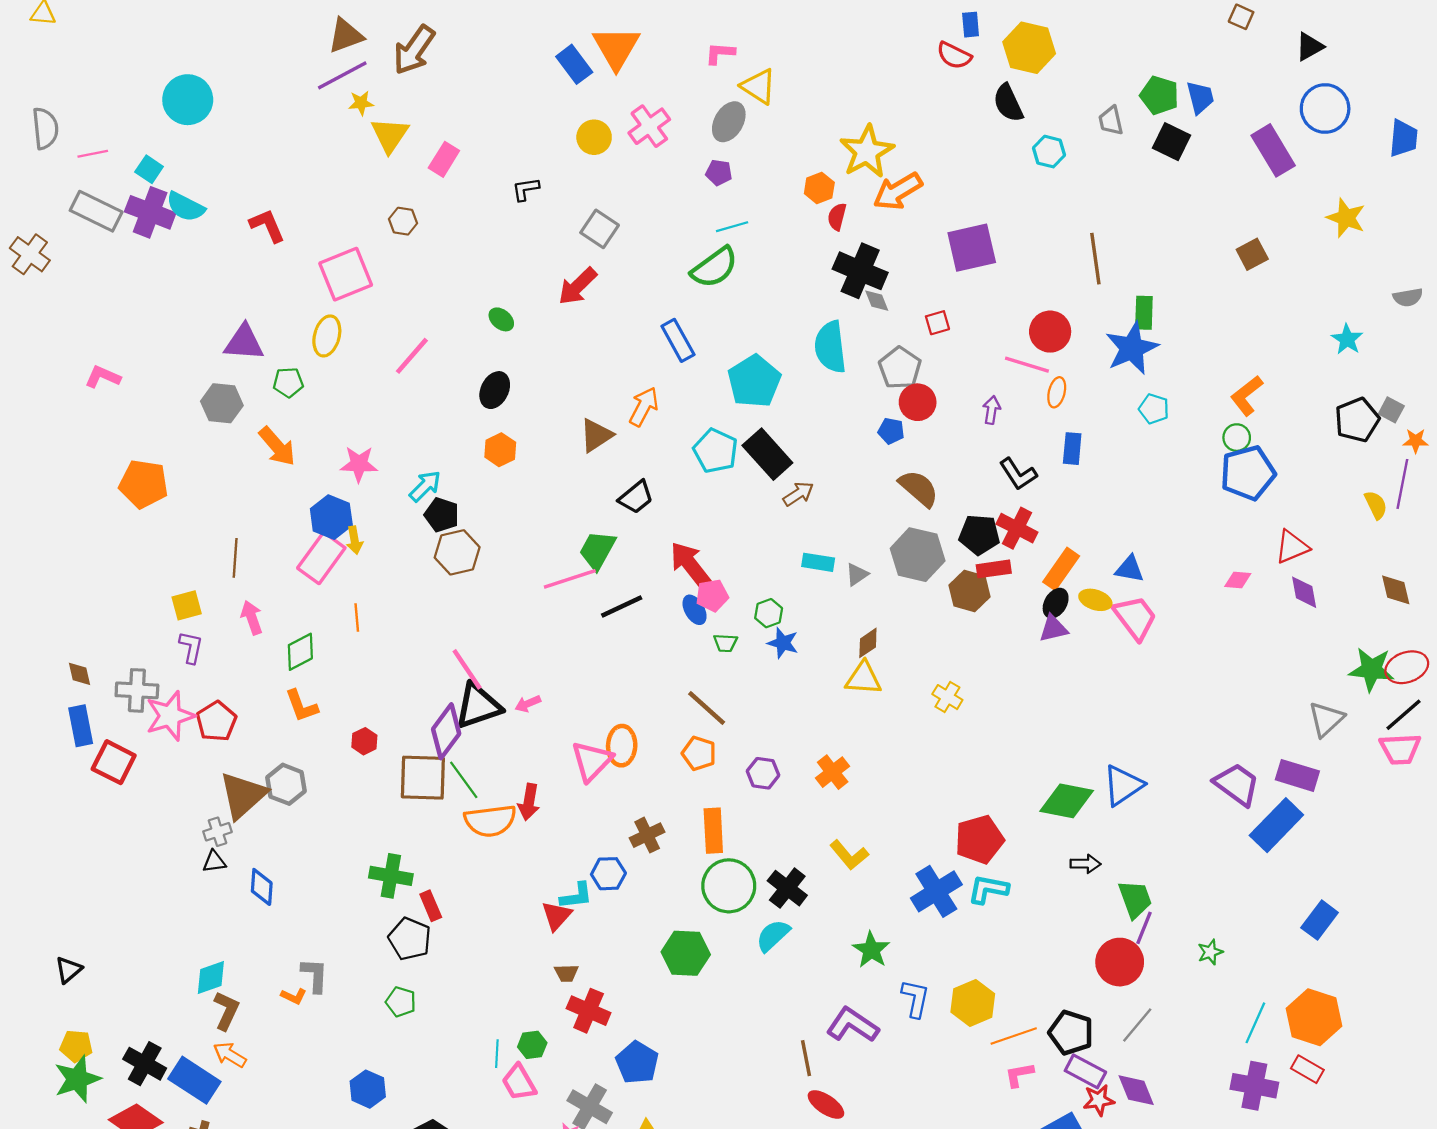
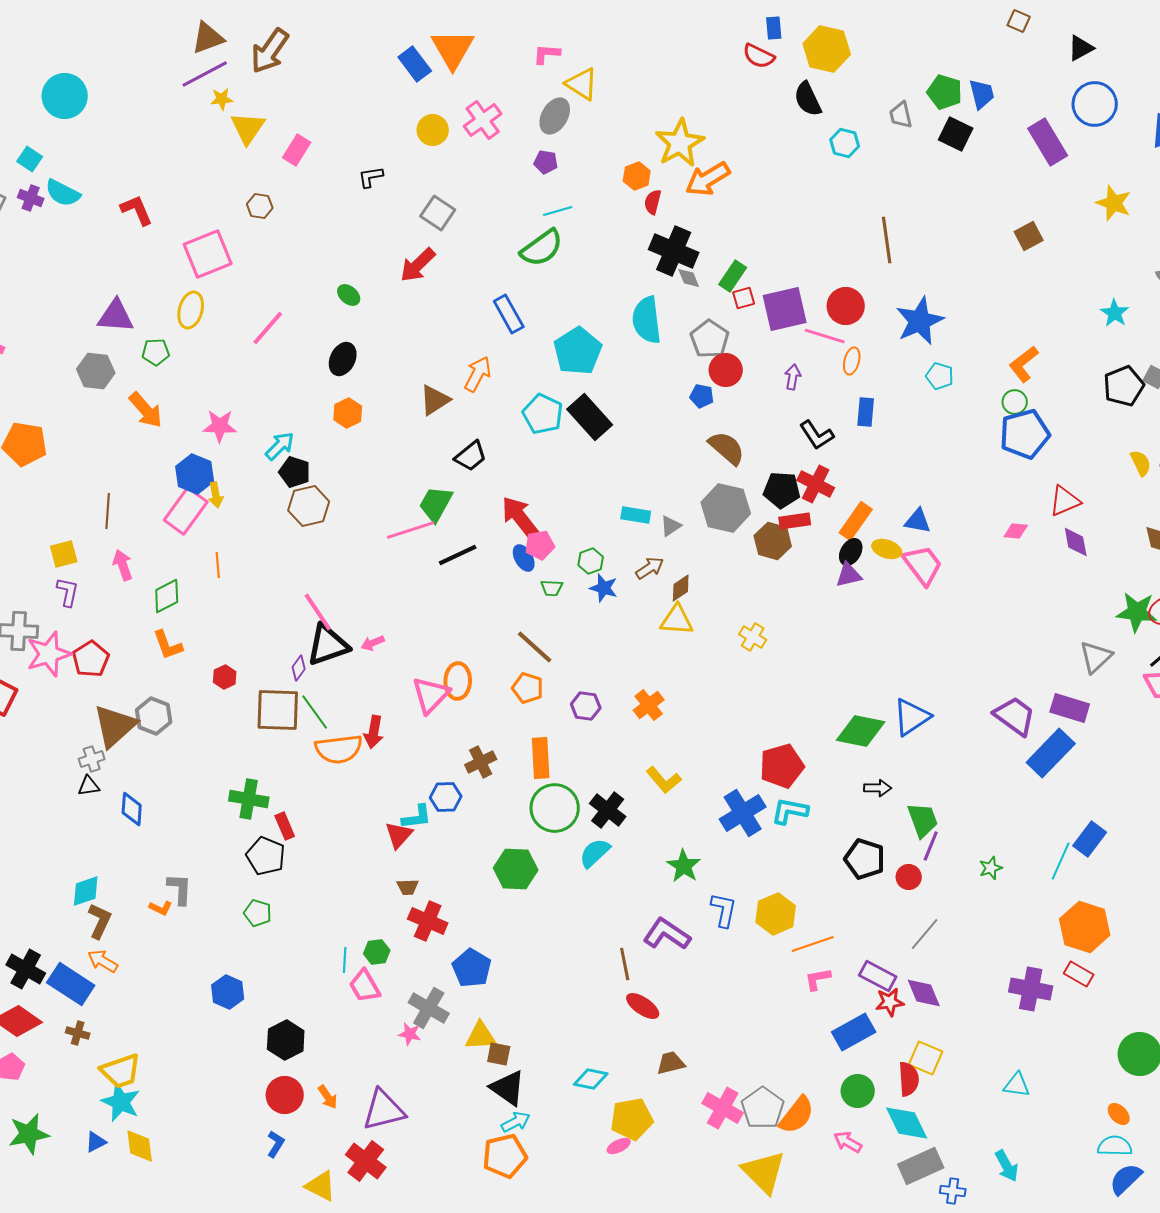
purple cross: (150, 212) -> (31, 198), size x0.6
purple square: (972, 248) -> (785, 309), moved
green rectangle: (1144, 313) -> (733, 276), moved, turned 32
brown arrow: (798, 494) -> (650, 568), moved
purple diamond: (446, 731) -> (299, 668), size x0.5
red circle: (1120, 962) -> (909, 877), size x0.6
cyan line: (1255, 1023) -> (1061, 861), moved
black pentagon: (1071, 1033) -> (865, 859), moved

